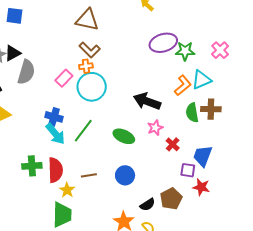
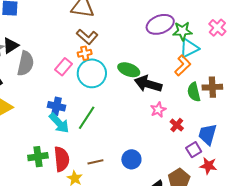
cyan triangle: (201, 80) -> (189, 48), moved
green ellipse: (124, 136) -> (129, 70), moved
purple square: (188, 170) -> (194, 150), turned -35

